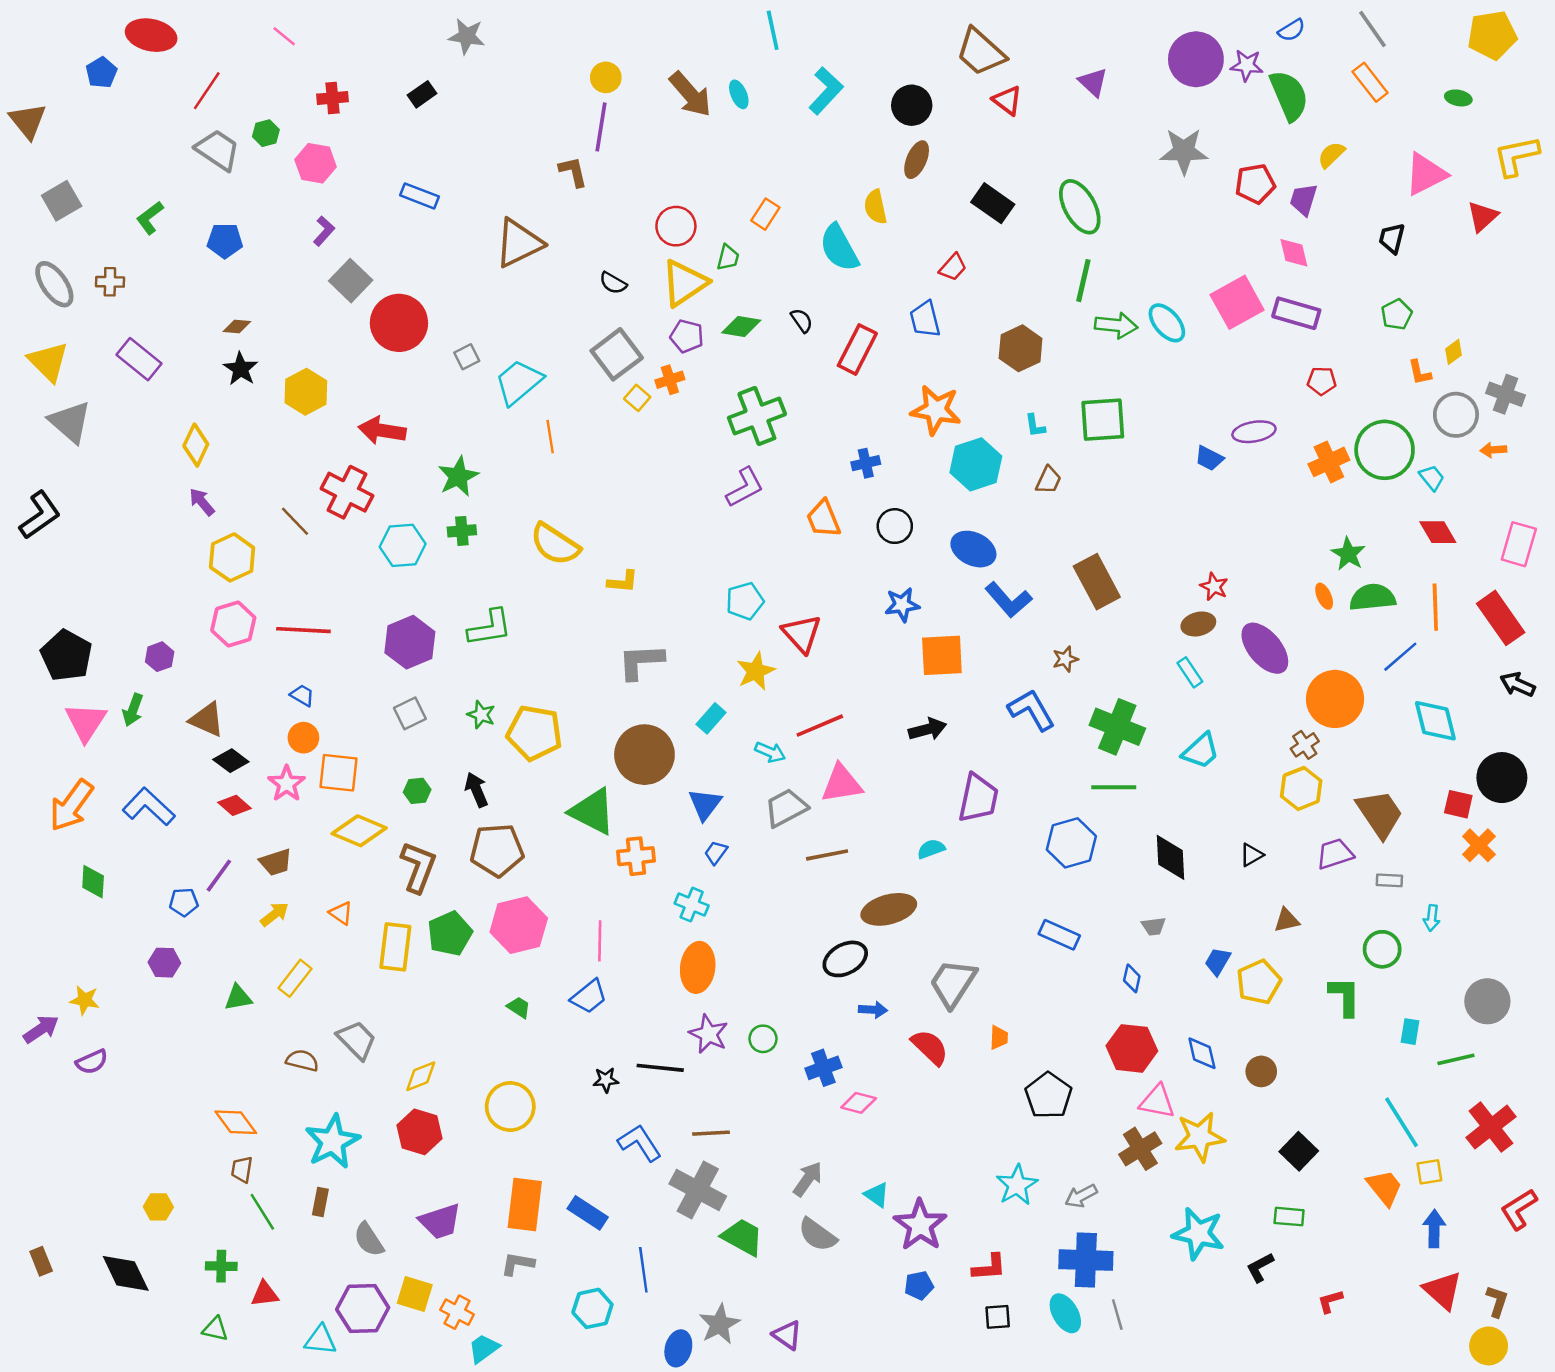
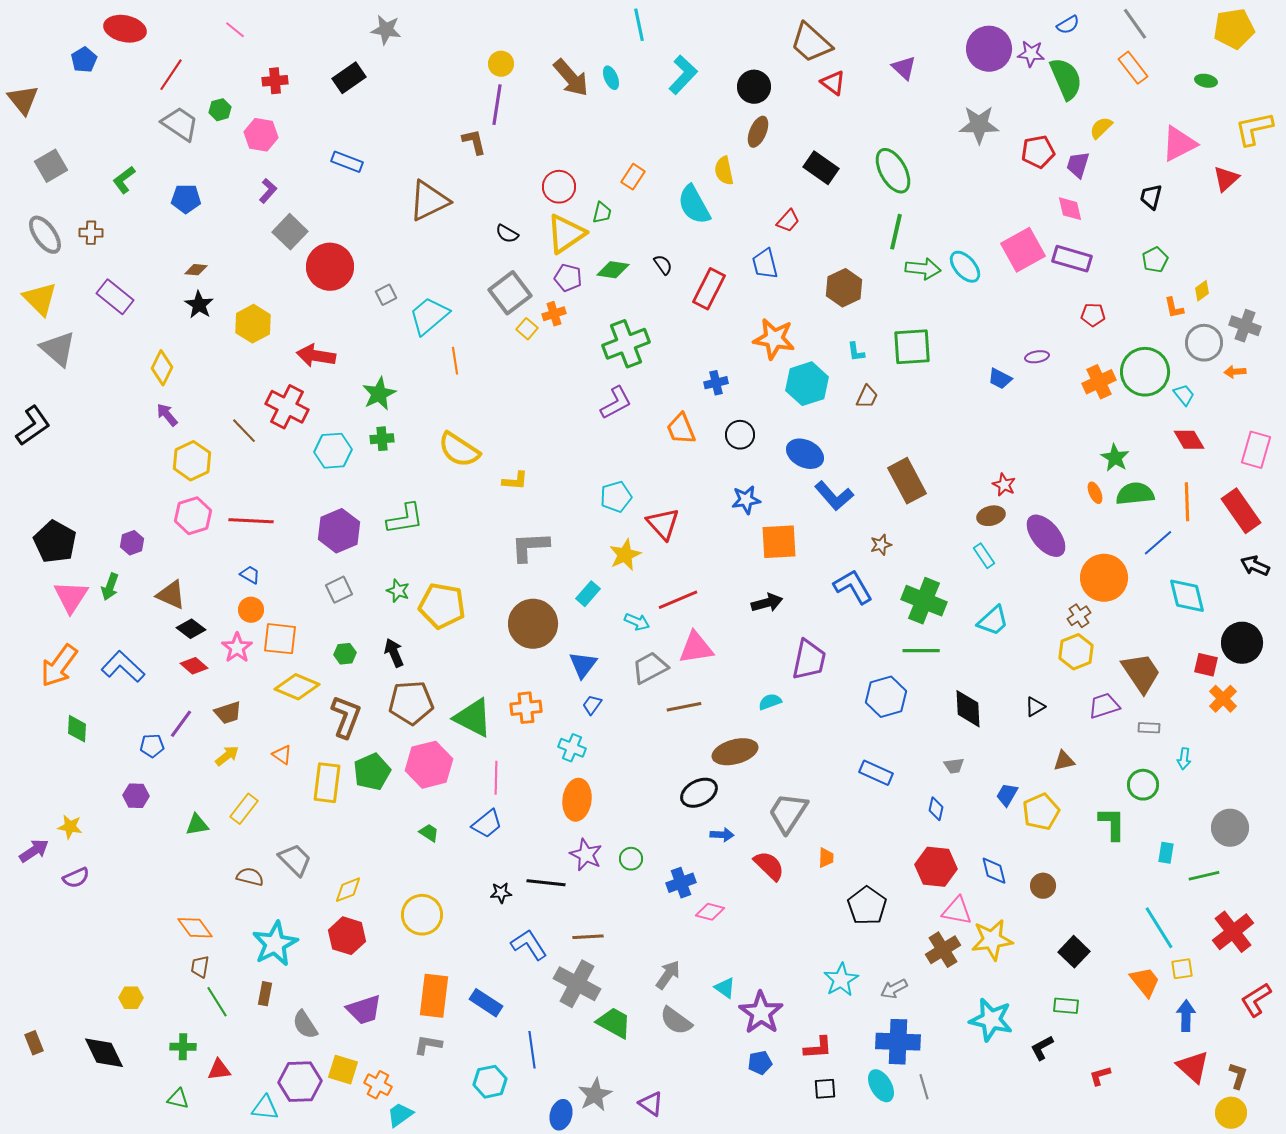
black rectangle: (422, 94) -> (349, 78), size x1.4
purple ellipse: (1254, 432) -> (1037, 357), size x0.7
green triangle: (592, 811) -> (473, 718), moved

